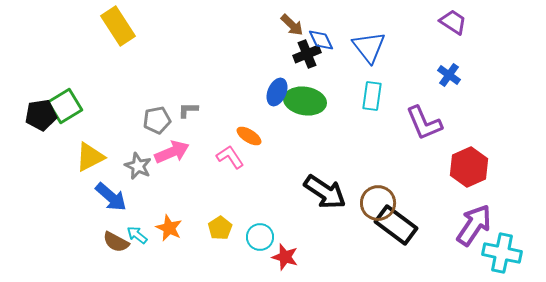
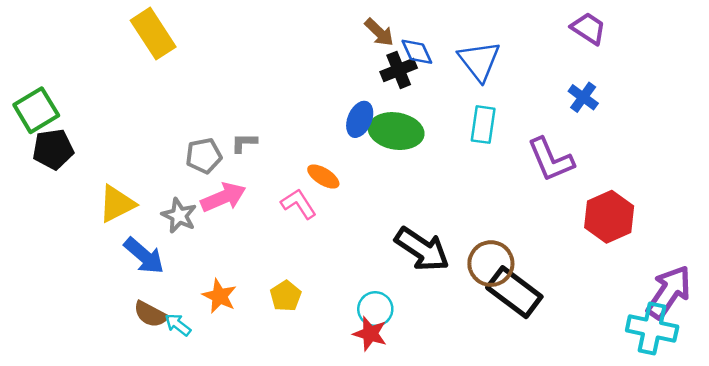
green square: (65, 106) -> (36, 110), moved
purple arrow: (474, 225) -> (669, 292), moved
cyan arrow: (137, 235) -> (178, 325), moved
cyan circle: (260, 237) -> (375, 309), moved

